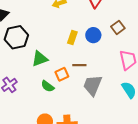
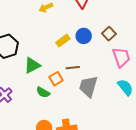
brown square: (118, 27) -> (109, 34), moved
yellow rectangle: (72, 38) -> (63, 41), turned 40

